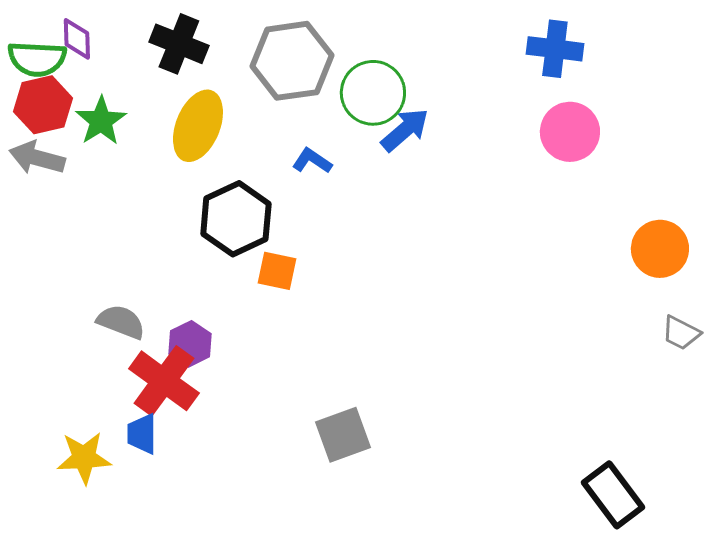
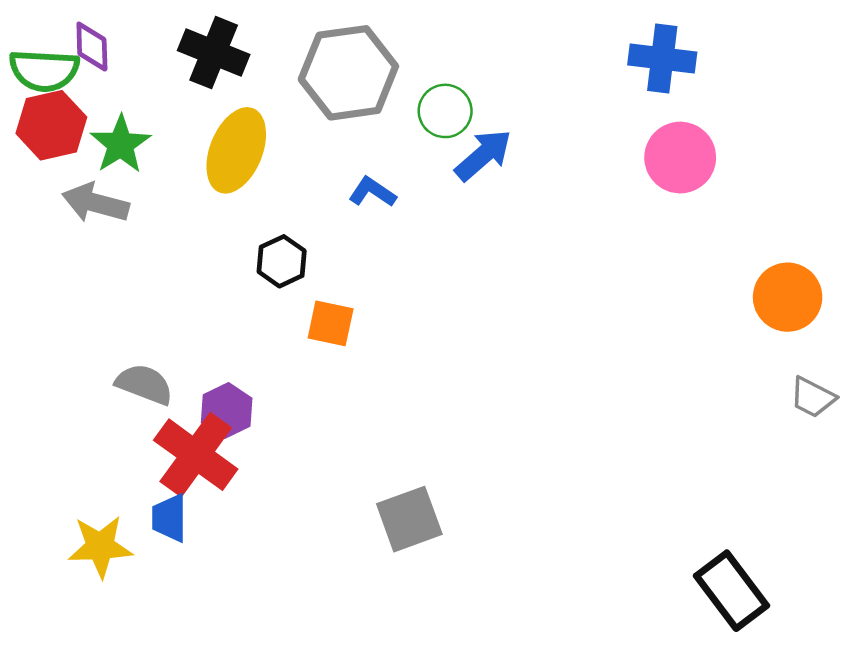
green circle: (373, 93) -> (445, 111), size x0.7
gray arrow: (37, 158) -> (95, 203), moved
black hexagon: (236, 219) -> (282, 261), size x0.6

